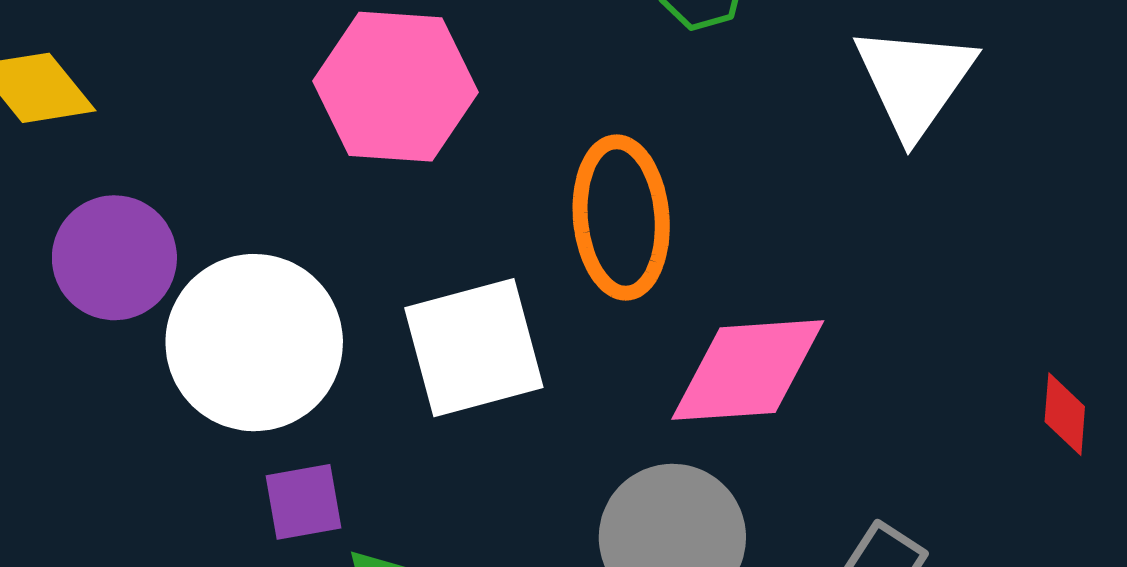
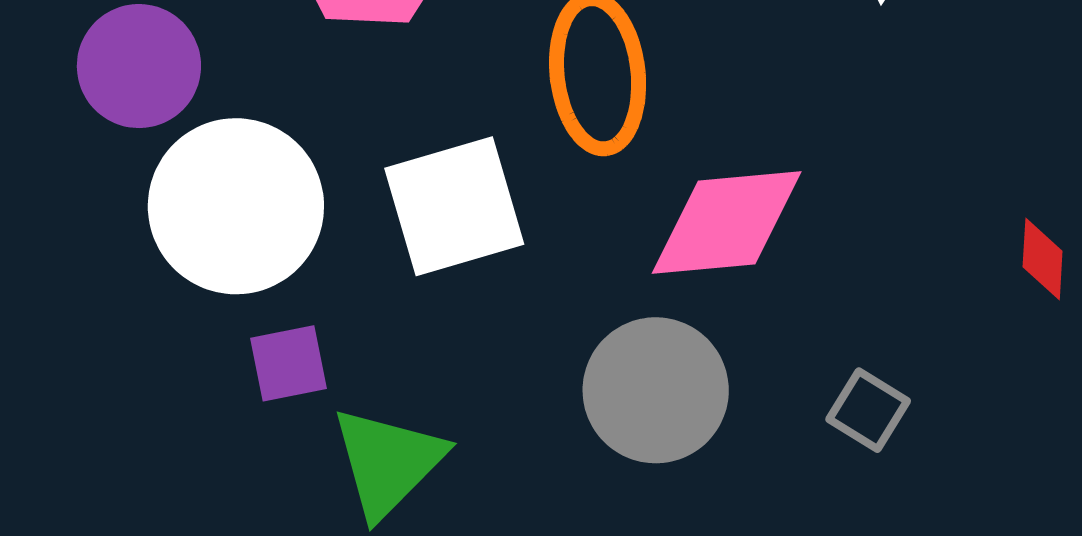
purple circle: (114, 258) -> (139, 66), moved

